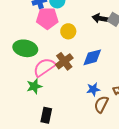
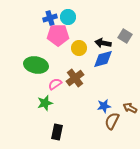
black arrow: (100, 18) -> (103, 43), moved
blue diamond: (92, 57) -> (103, 59), moved
pink semicircle: (44, 67) -> (55, 84), size x0.6

